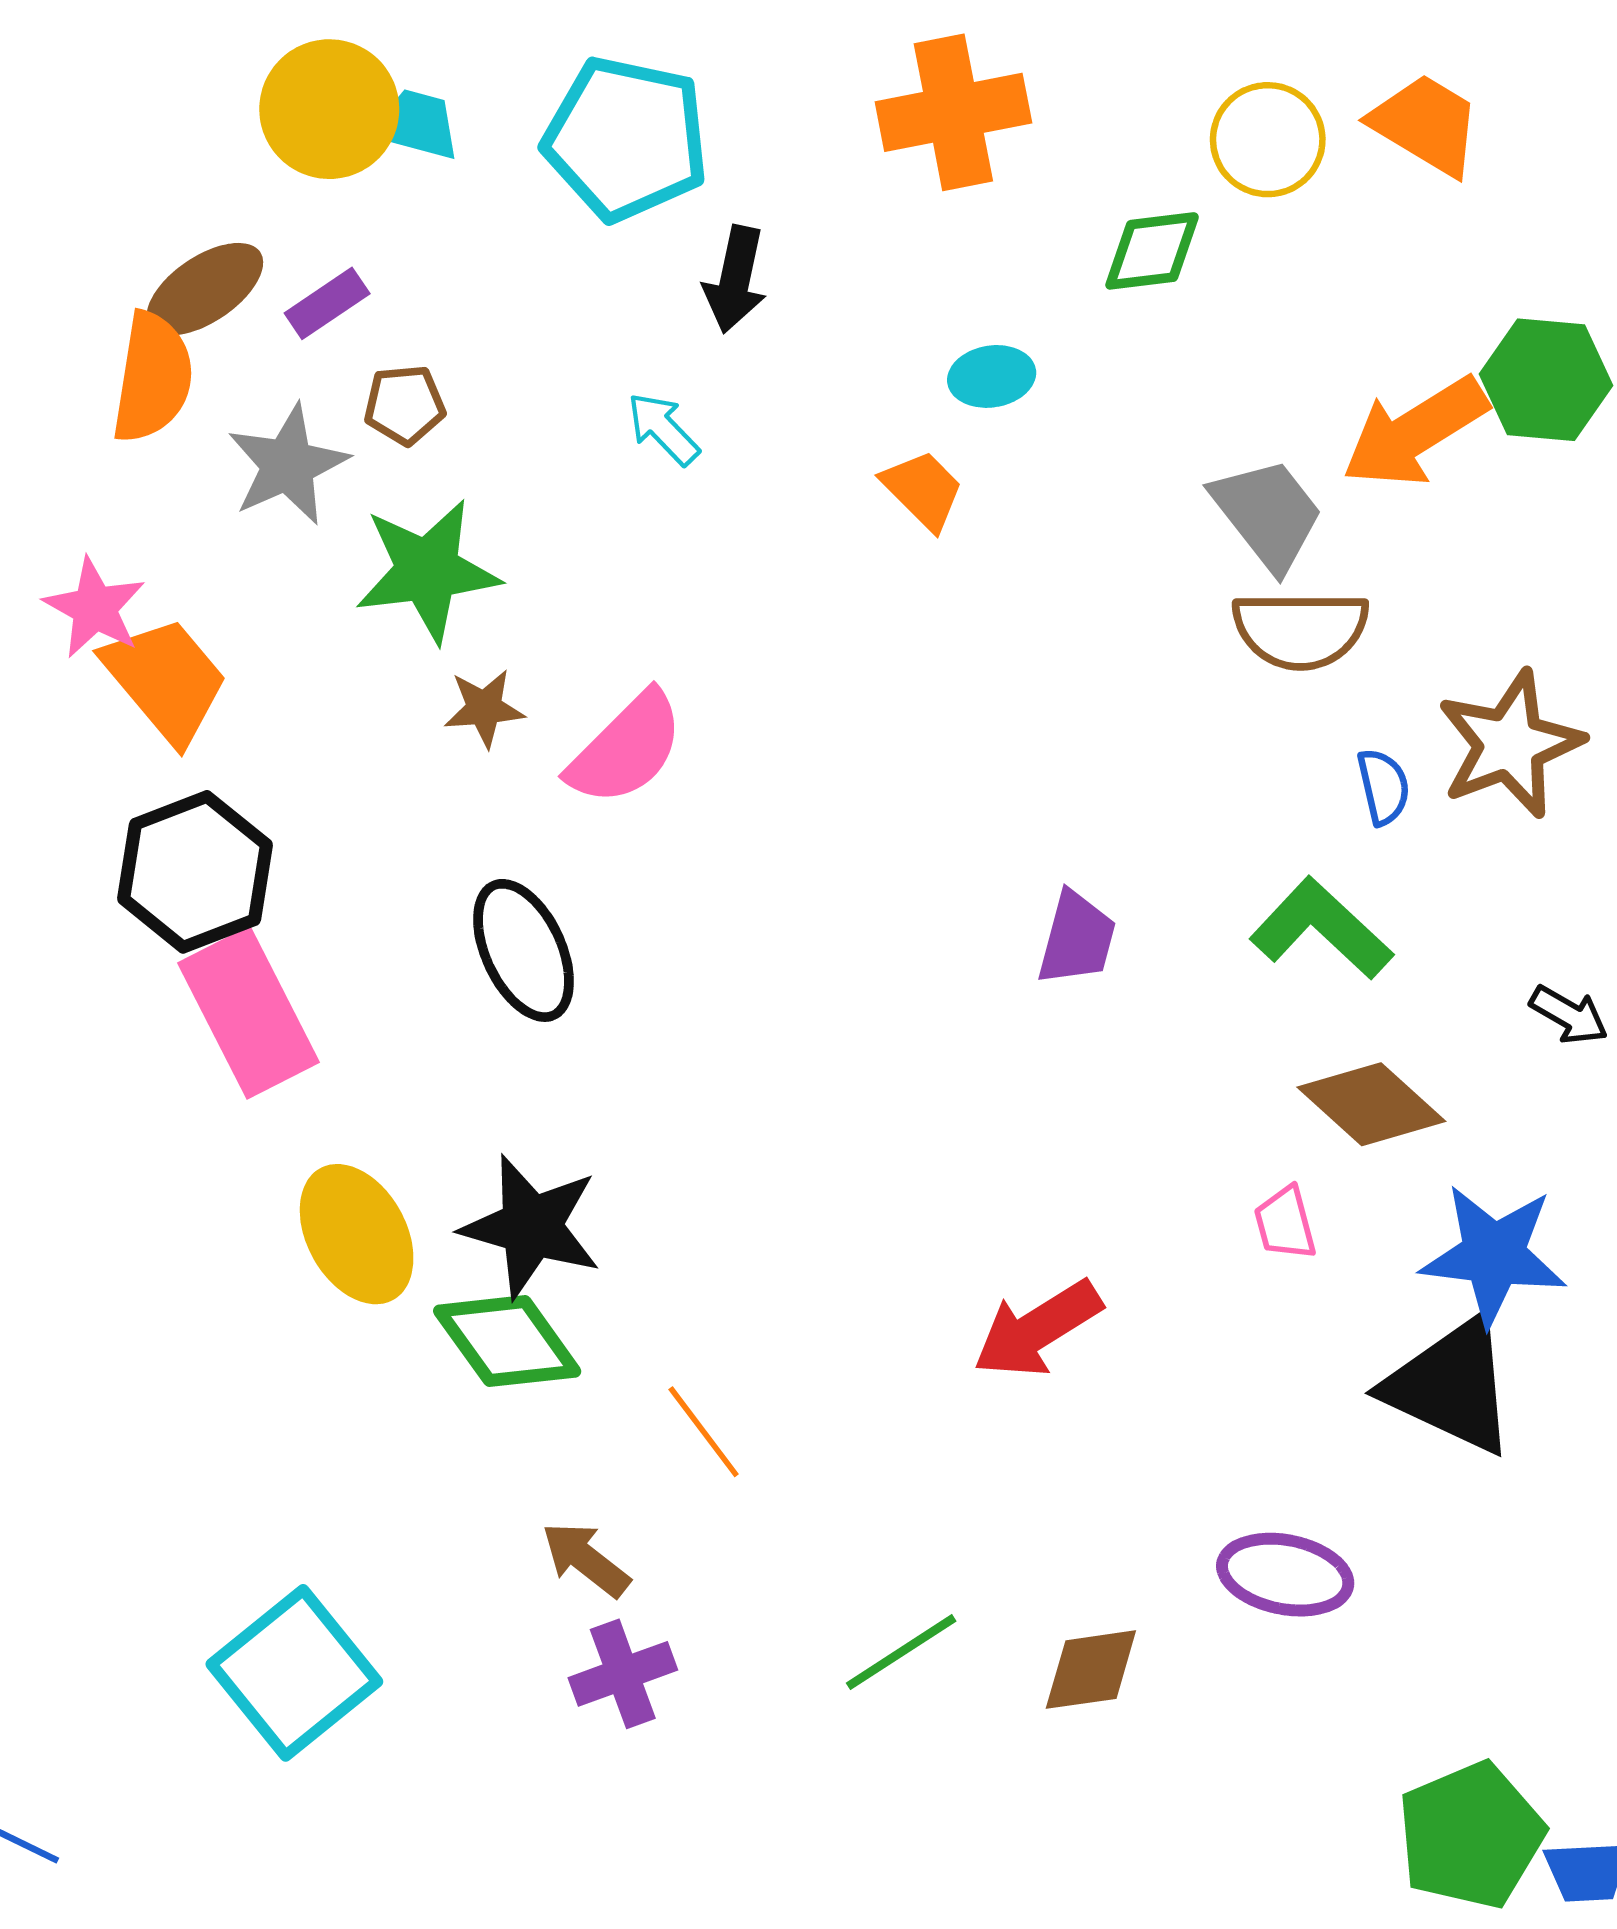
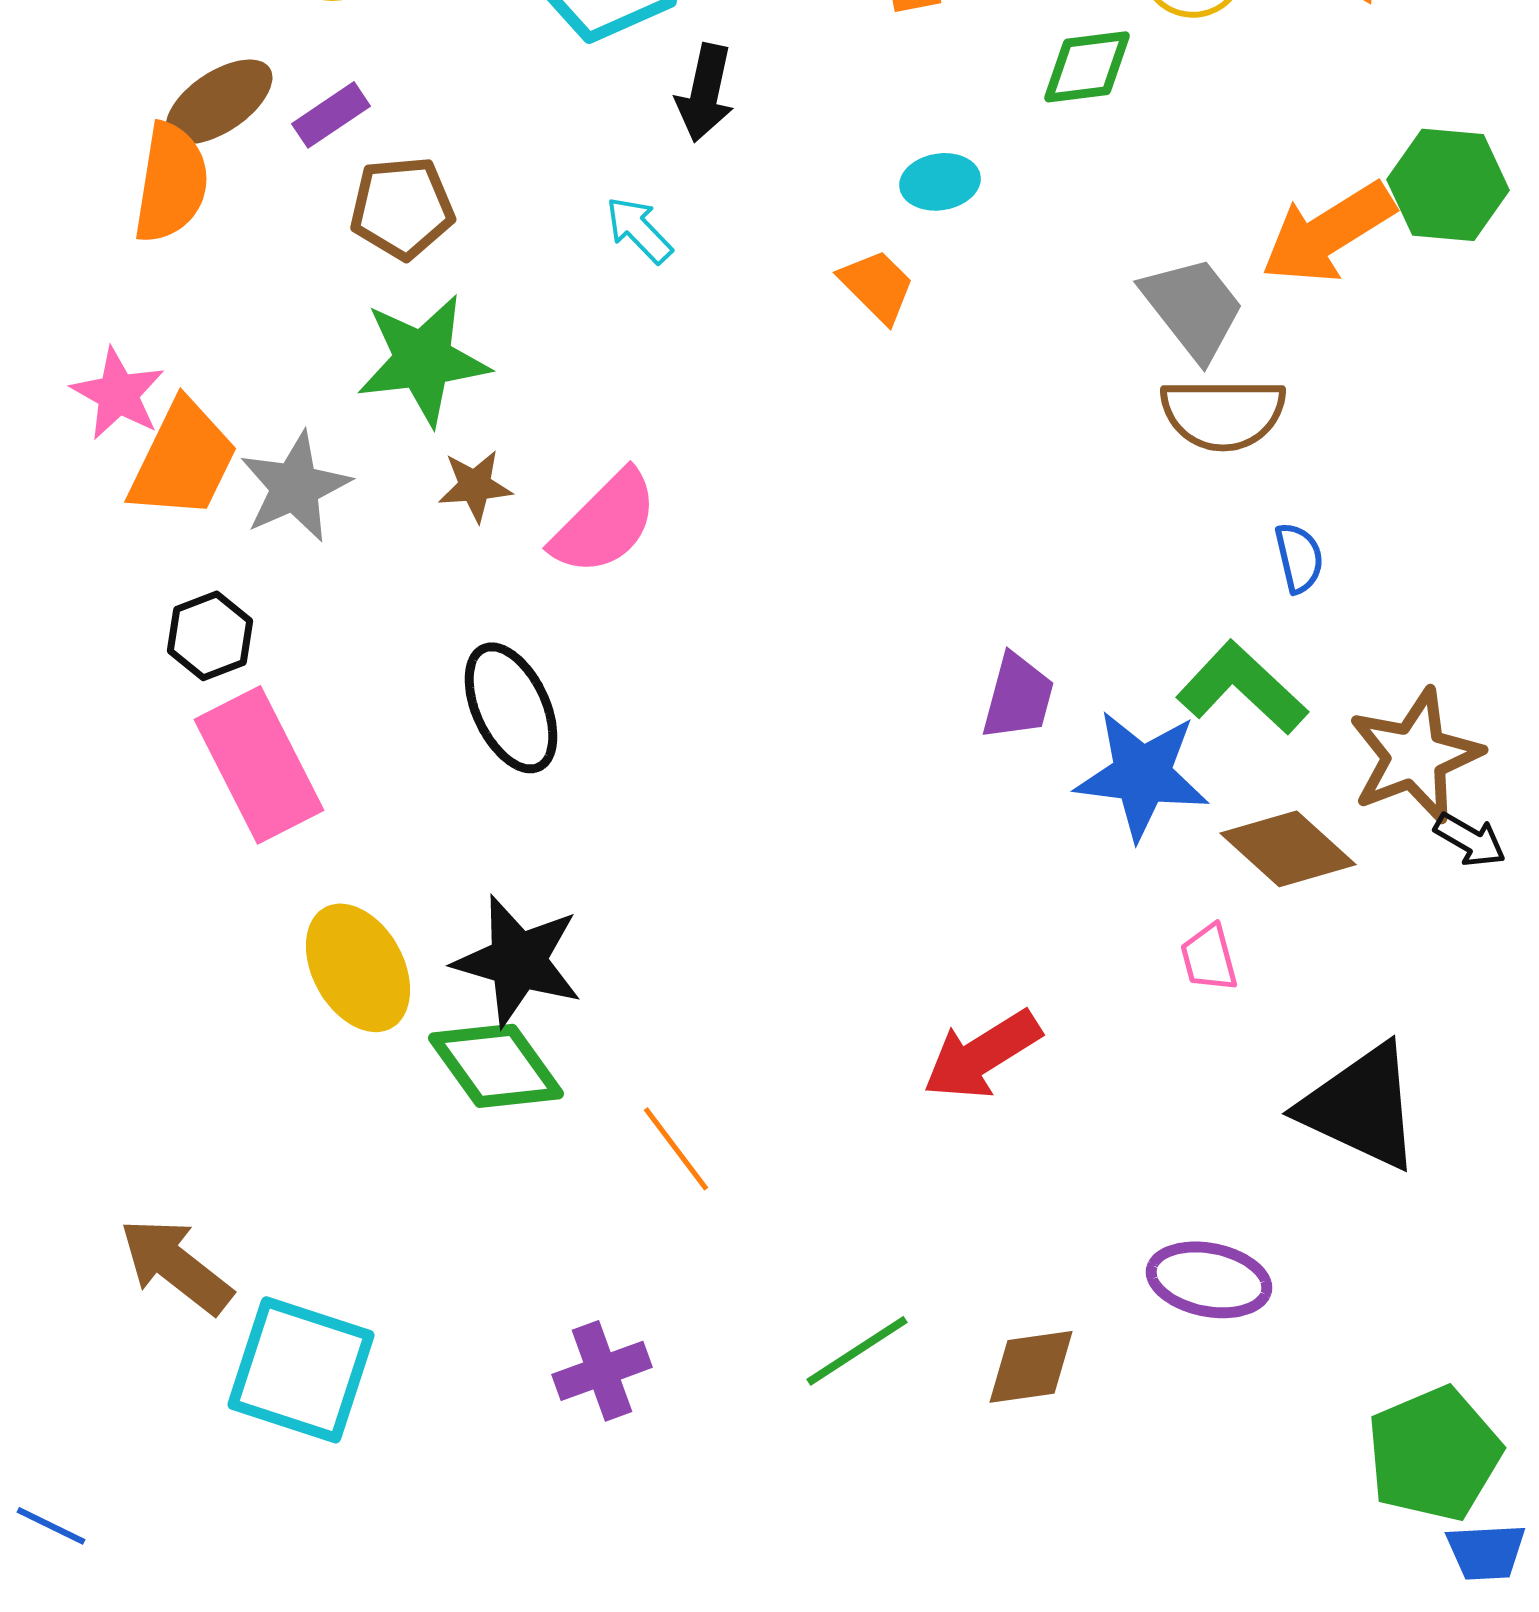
brown pentagon: (405, 405) -> (402, 208), size x1.4
gray star: (288, 465) -> (295, 487), moved
orange trapezoid: (166, 680) -> (183, 460), turned 66
brown star: (1510, 744) -> (1415, 756), moved
black hexagon: (195, 872) -> (210, 636), size x0.6
black arrow: (1569, 1015) -> (1470, 840), moved
blue star: (1494, 1255) -> (1142, 775), moved
brown arrow: (586, 1559) -> (176, 1266), moved, size x1.4
cyan square: (294, 1673) -> (301, 1370), turned -33
green pentagon: (1471, 1835) -> (1434, 1454), moved

